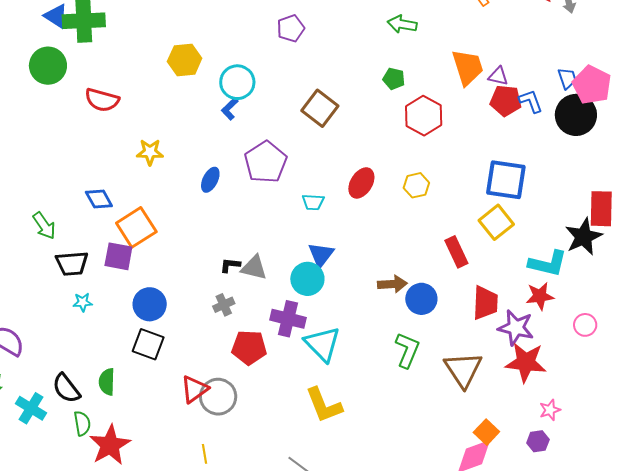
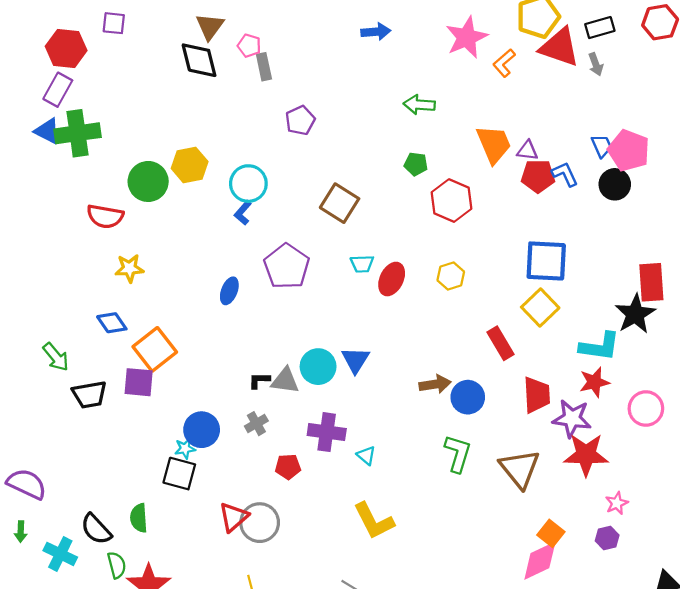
green circle: (48, 66) -> (148, 181), moved
black circle: (576, 115) -> (615, 184), size x0.7
yellow star: (150, 152) -> (129, 268), moved
cyan trapezoid: (313, 202) -> (362, 264), moved
cyan circle: (307, 279) -> (318, 367), moved
cyan star: (83, 302) -> (185, 449), moved
blue circle: (150, 304) -> (202, 430), moved
pink circle: (585, 325) -> (646, 408), size x1.4
cyan triangle: (323, 344) -> (366, 455), size x0.5
red pentagon: (249, 347) -> (288, 467), size x0.7

